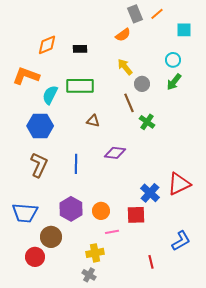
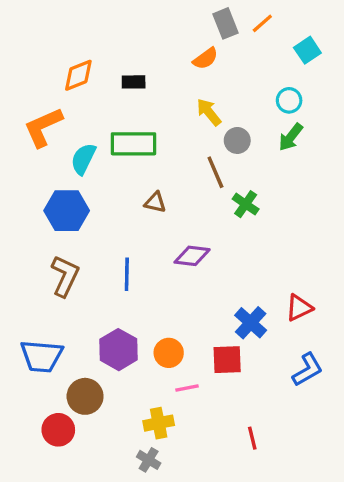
cyan square: (184, 30) -> (307, 50), turned -35
orange L-shape: (26, 76) -> (43, 127), turned -44
red triangle: (179, 184) -> (299, 308), size x0.7
blue L-shape: (181, 241) -> (307, 370), moved

